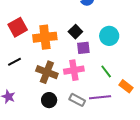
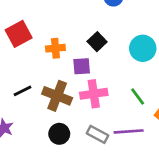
orange cross: (45, 37) -> (55, 48), size x0.6
purple square: (83, 48) -> (82, 66), moved
black line: (15, 62) -> (23, 91), moved

